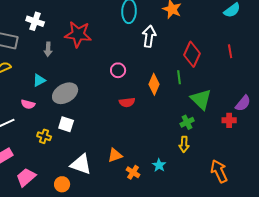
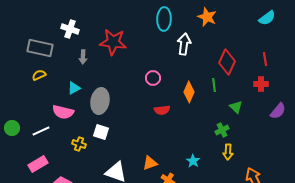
gray ellipse: (65, 93) -> (100, 101), turned -50
green triangle: (201, 99) -> (236, 107), size x0.6
pink semicircle: (28, 104) -> (63, 112), size x1.5
red cross: (229, 120) -> (261, 84), moved
yellow arrow: (184, 144) -> (228, 152), moved
cyan star: (159, 165) -> (193, 161), moved

